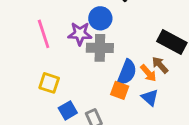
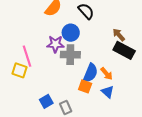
pink line: (44, 34) -> (27, 56), moved
brown arrow: (160, 65) -> (119, 35), moved
yellow square: (49, 83) -> (19, 70), moved

